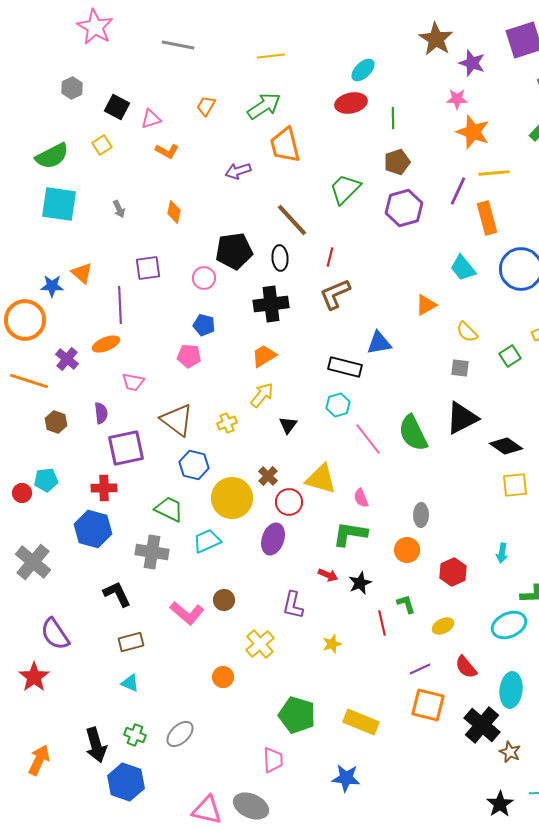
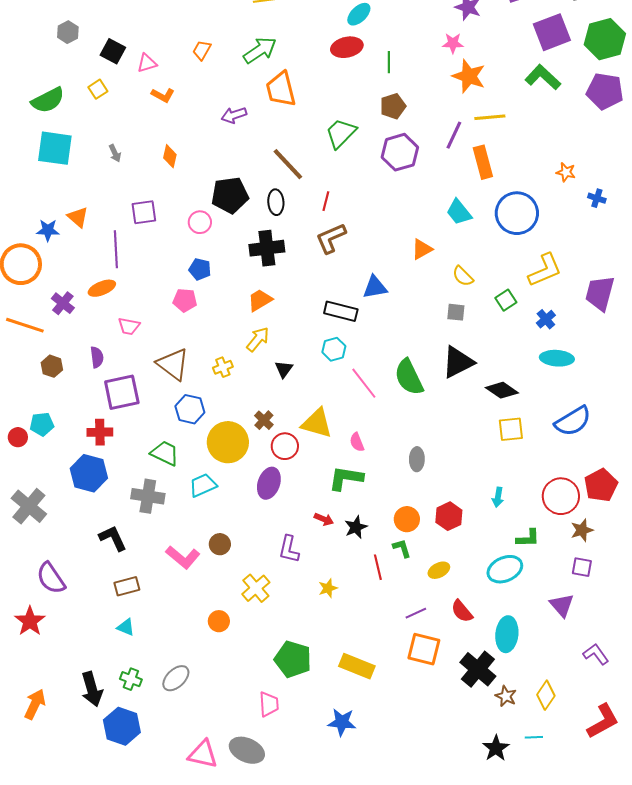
orange circle: (407, 550) -> (407, 519), moved

